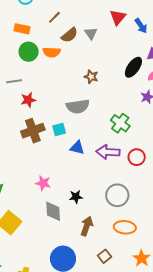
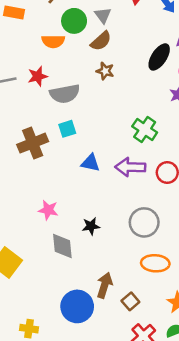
brown semicircle: (70, 35) -> (101, 41), moved
green circle: (29, 52) -> (74, 21), moved
red star: (28, 100) -> (38, 76), moved
gray semicircle: (78, 106) -> (65, 94), moved
cyan square: (59, 129) -> (67, 129), moved
brown arrow: (87, 226) -> (105, 285), moved

